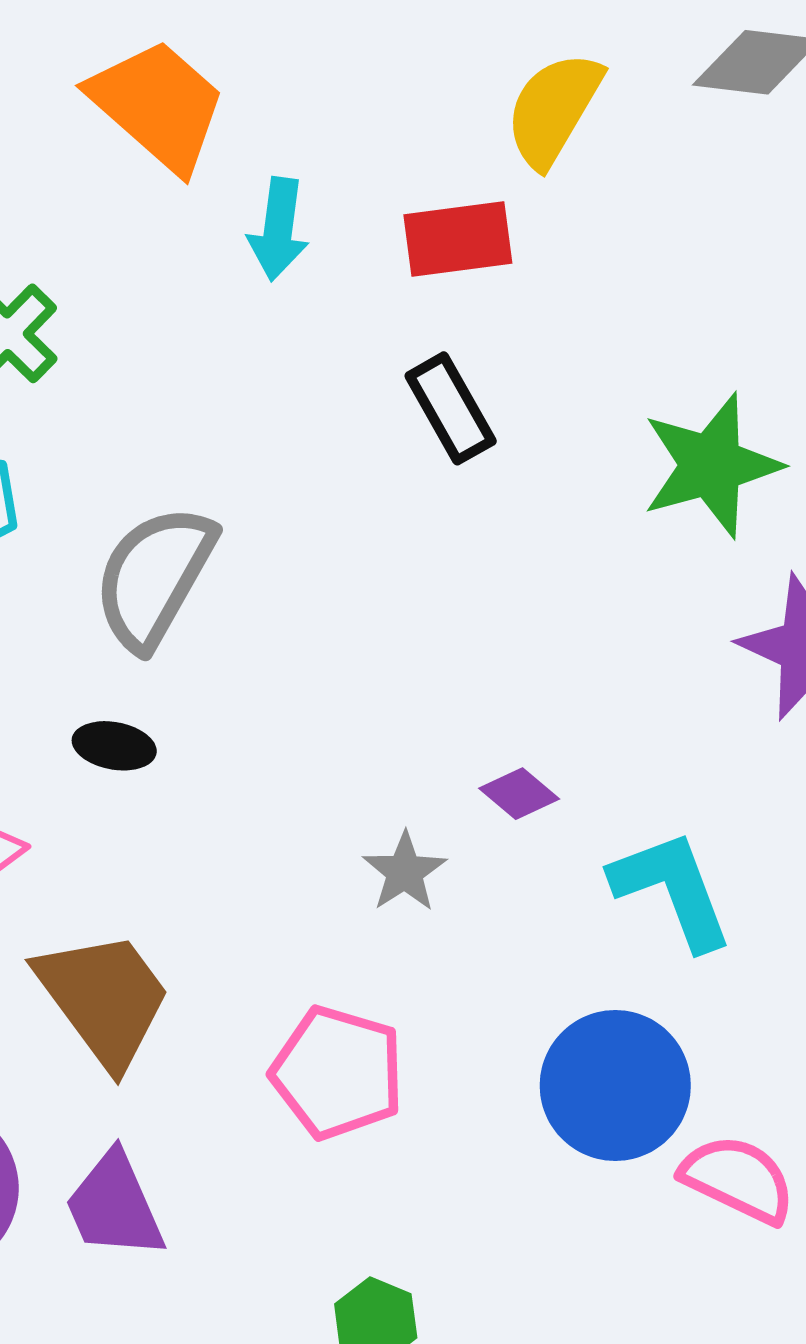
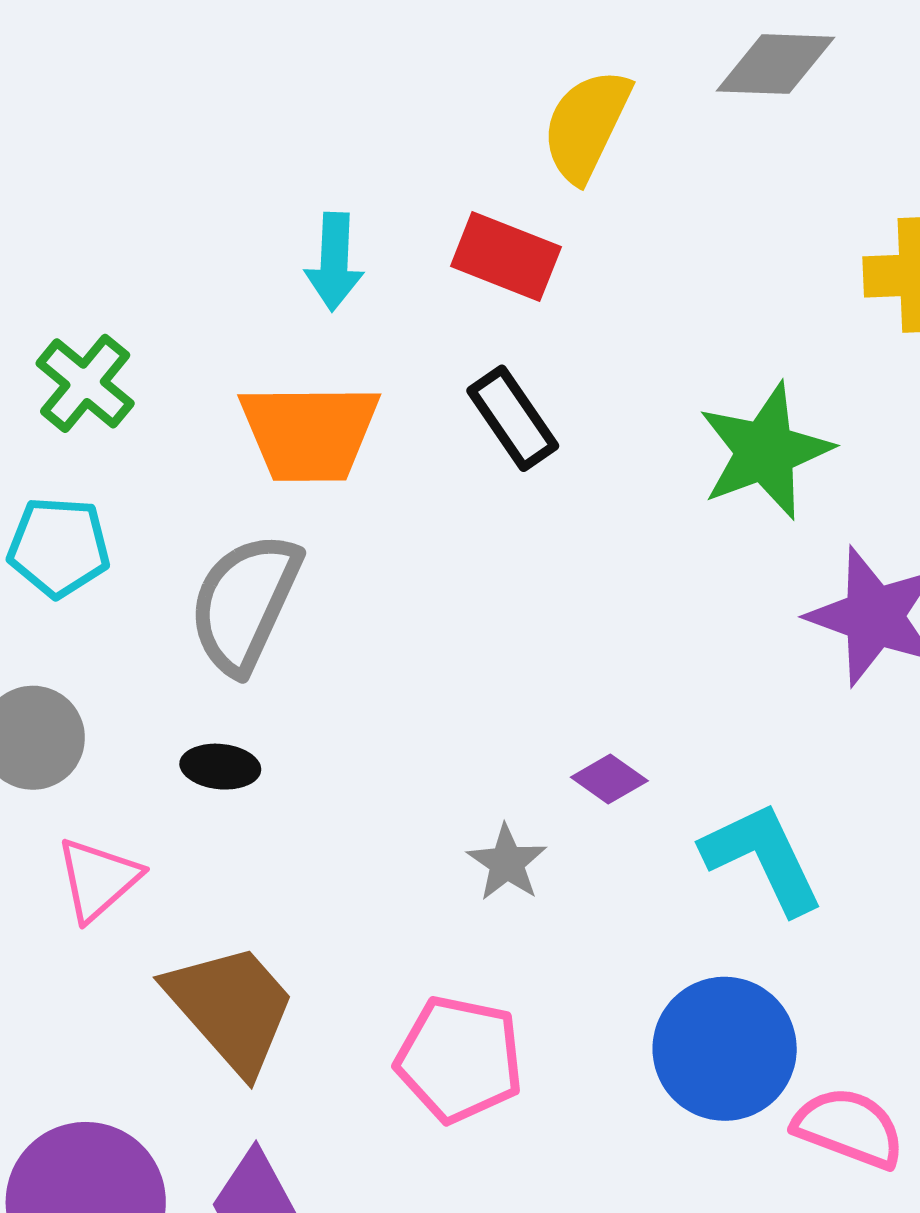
orange trapezoid: (158, 105) -> (309, 433), moved, turned 143
red rectangle: (458, 239) -> (506, 257), turned 34

